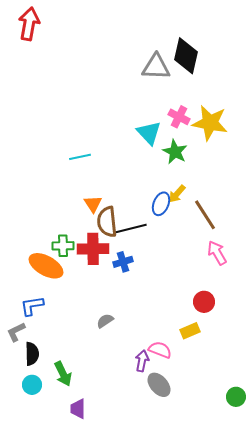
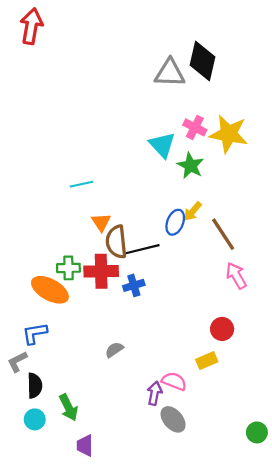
cyan line: (80, 157) -> (82, 184), moved

